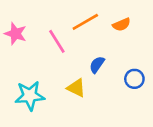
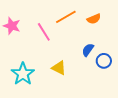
blue semicircle: (97, 65) -> (88, 50), moved
cyan star: (30, 96) -> (23, 74), turned -30

